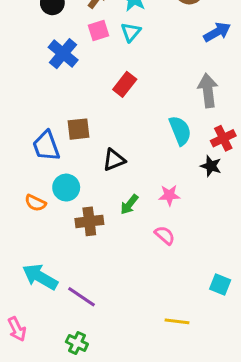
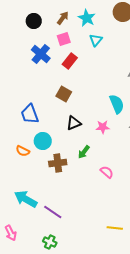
cyan triangle: (131, 32) -> (96, 40), moved
red rectangle: (125, 84) -> (70, 61), moved
brown square: (79, 129) -> (64, 94), moved, turned 35
pink star: (169, 195) -> (103, 127), moved

